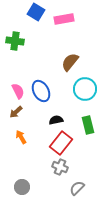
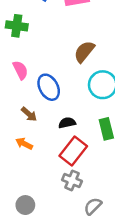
pink semicircle: (18, 91) -> (20, 70), moved
brown arrow: (16, 112) -> (29, 114), moved, turned -96
orange arrow: (21, 137) -> (24, 144), turned -32

